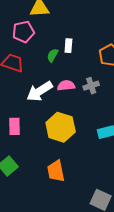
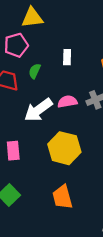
green semicircle: (53, 55) -> (35, 71), moved

